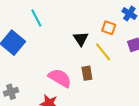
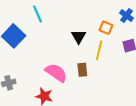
yellow line: (103, 52) -> (99, 50), turned 48

